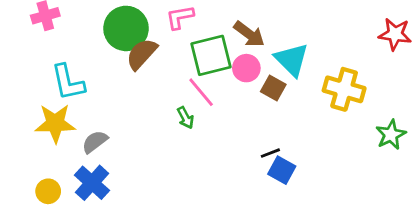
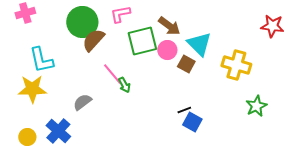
pink line: (201, 92) -> (112, 74), moved
green star: (391, 135) -> (256, 106), moved
gray semicircle: (95, 142) -> (82, 102), moved

